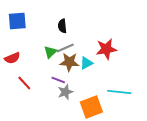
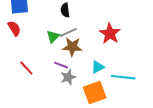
red star: (106, 49) -> (110, 33), turned -30
red semicircle: (12, 58) -> (14, 28), moved, turned -98
cyan triangle: (86, 63) -> (98, 67), moved

